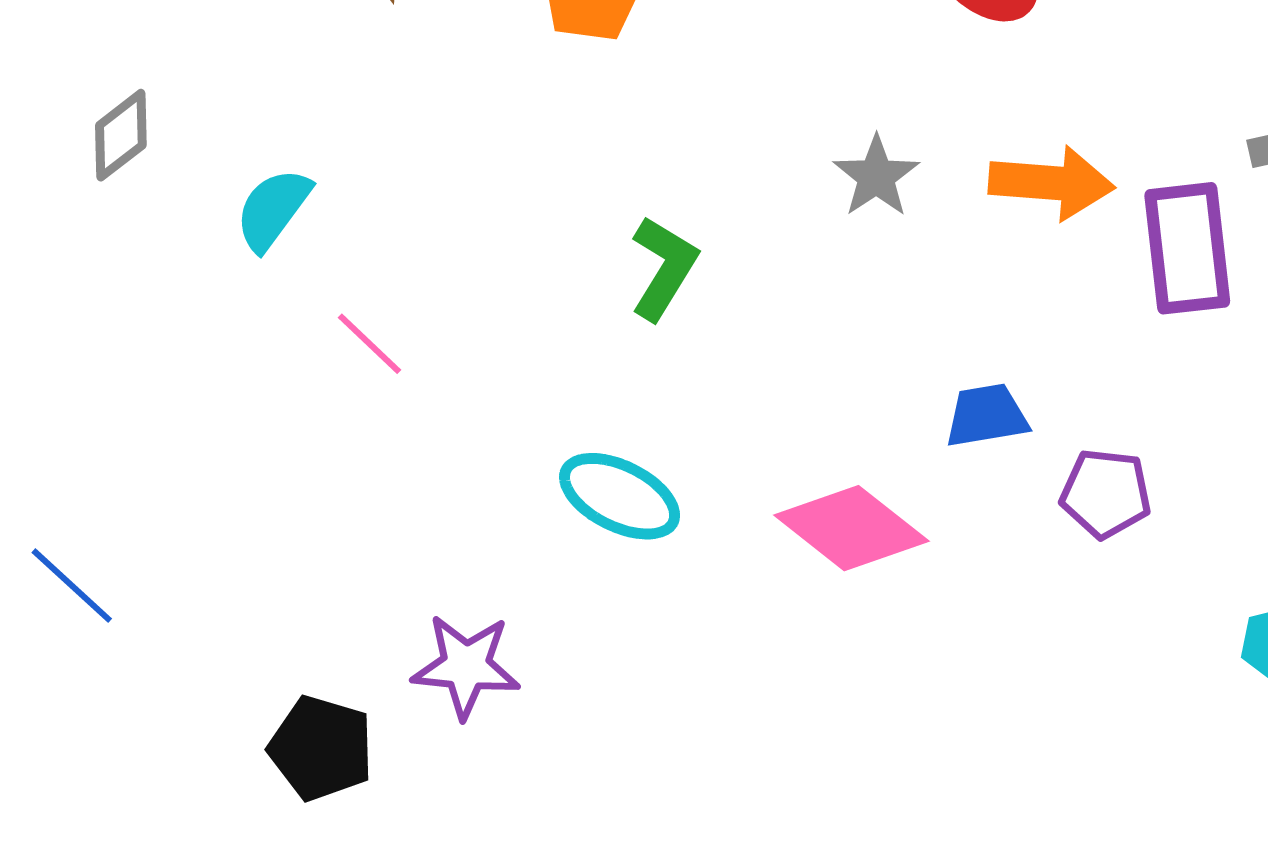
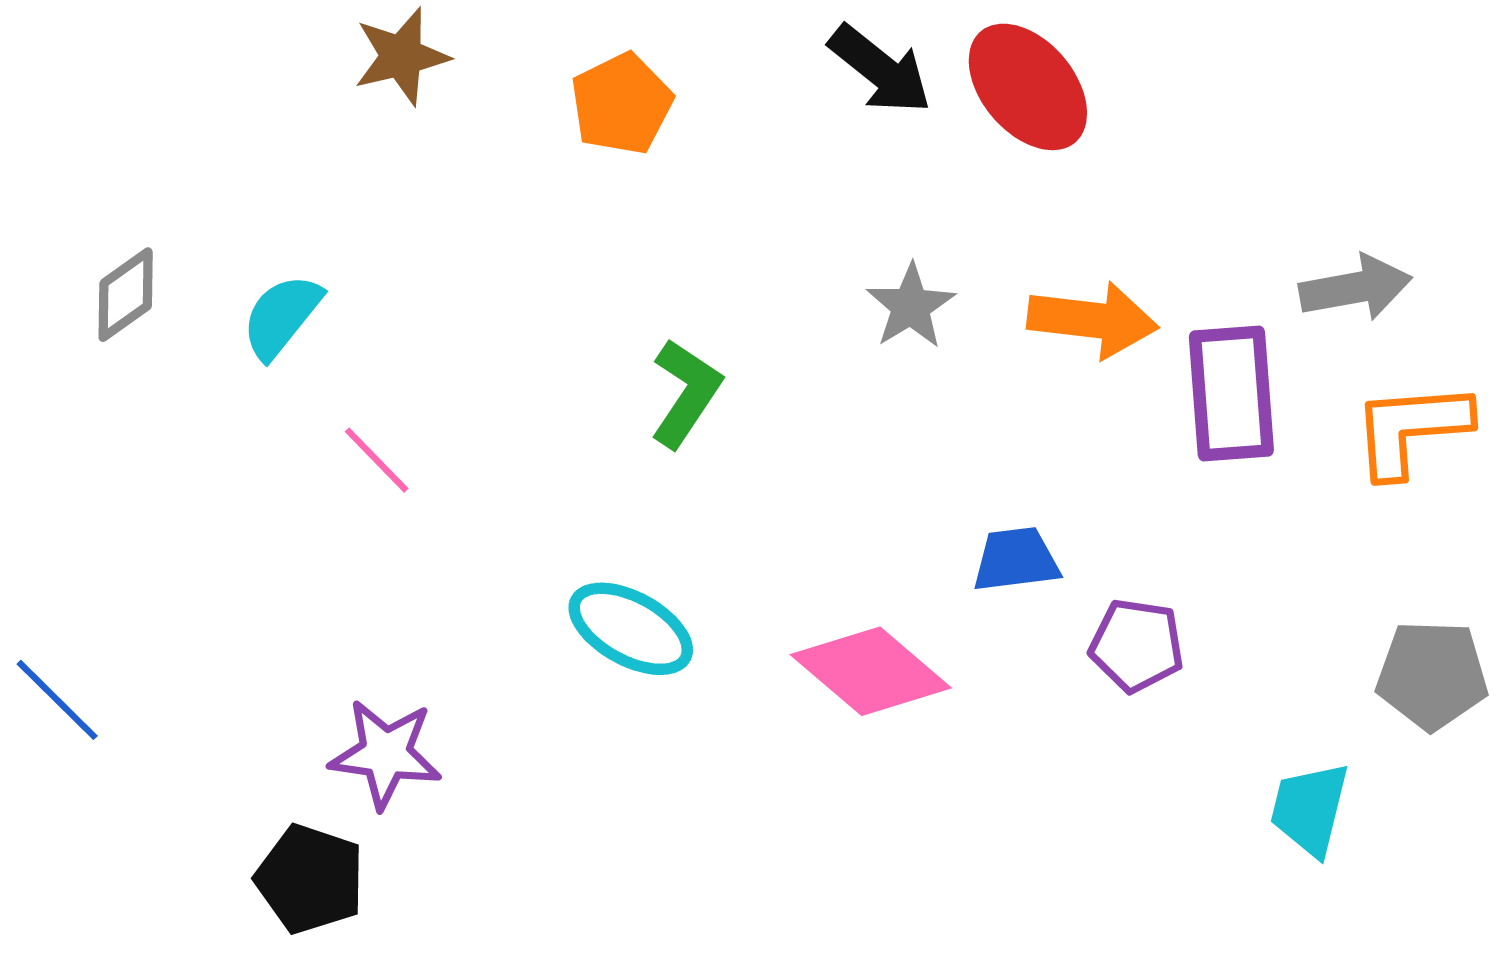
gray diamond: (121, 135) -> (126, 295), moved
purple star: (466, 666) -> (386, 754), moved

